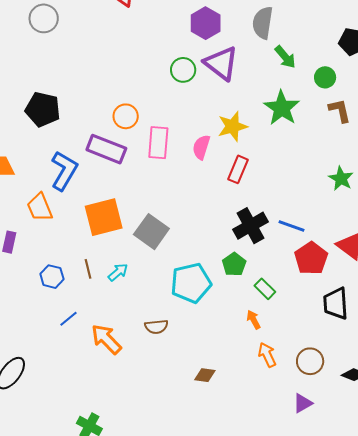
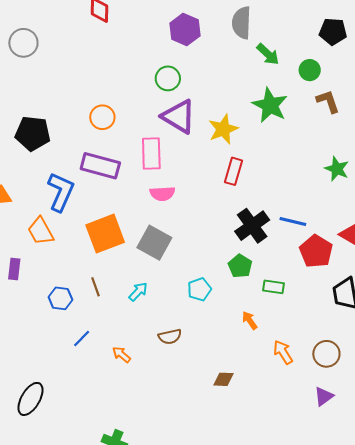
purple triangle: (221, 63) -> (179, 117), moved
orange circle: (126, 116) -> (102, 117), moved
pink semicircle: (201, 147) -> (162, 194), moved, turned -105
cyan arrow: (118, 272) -> (138, 292), moved
cyan pentagon: (191, 283) -> (199, 289), size x0.6
green rectangle: (265, 289) -> (273, 287), turned -30
orange arrow: (253, 320) -> (250, 320), moved
orange arrow: (106, 339) -> (121, 355), size x0.6

